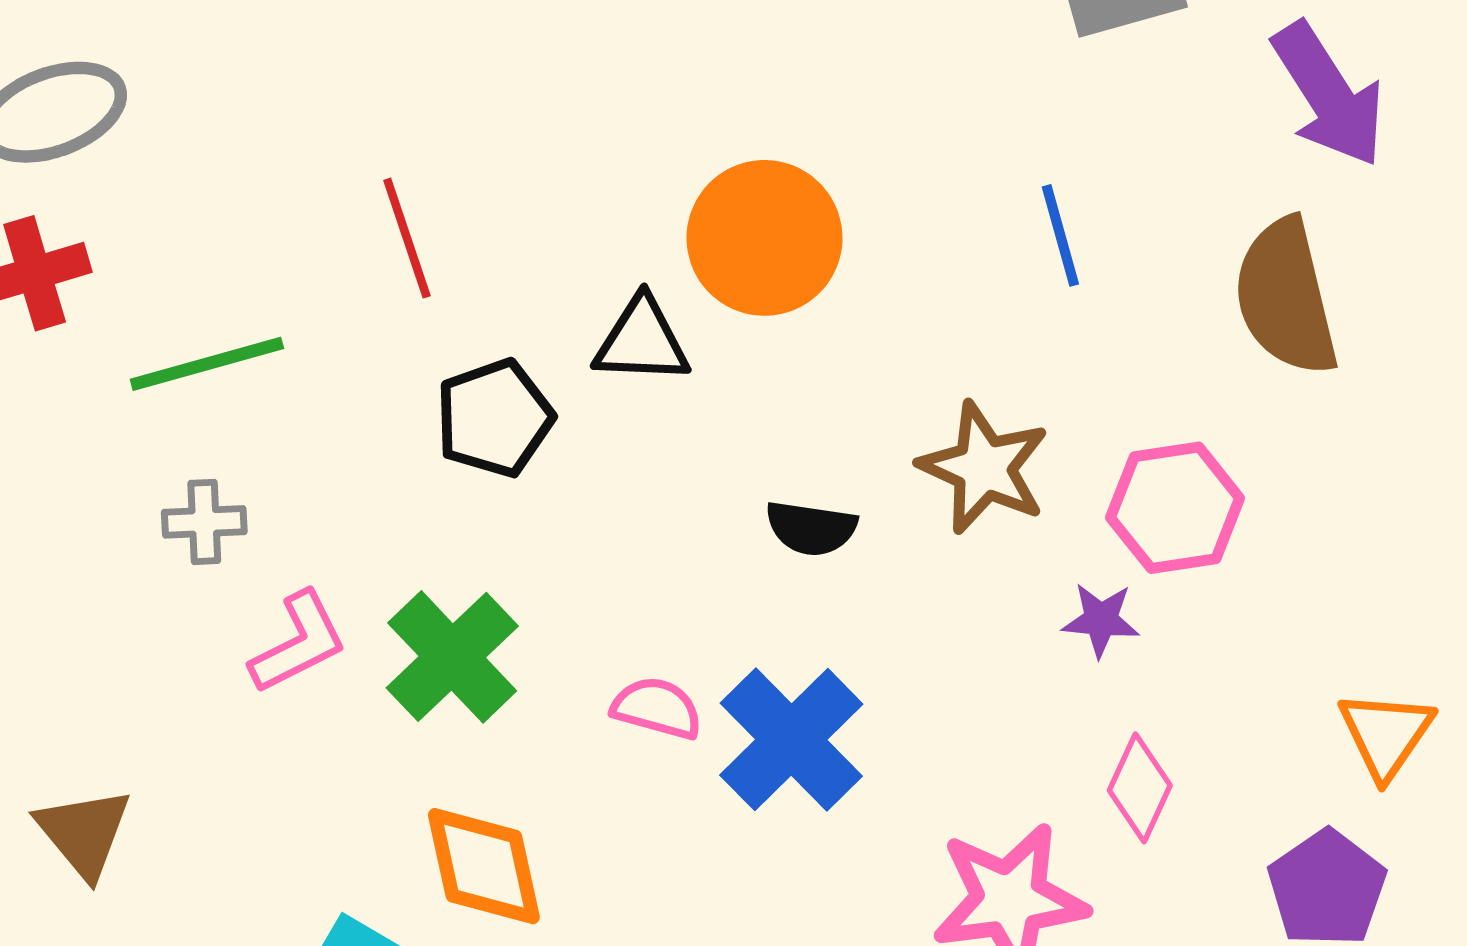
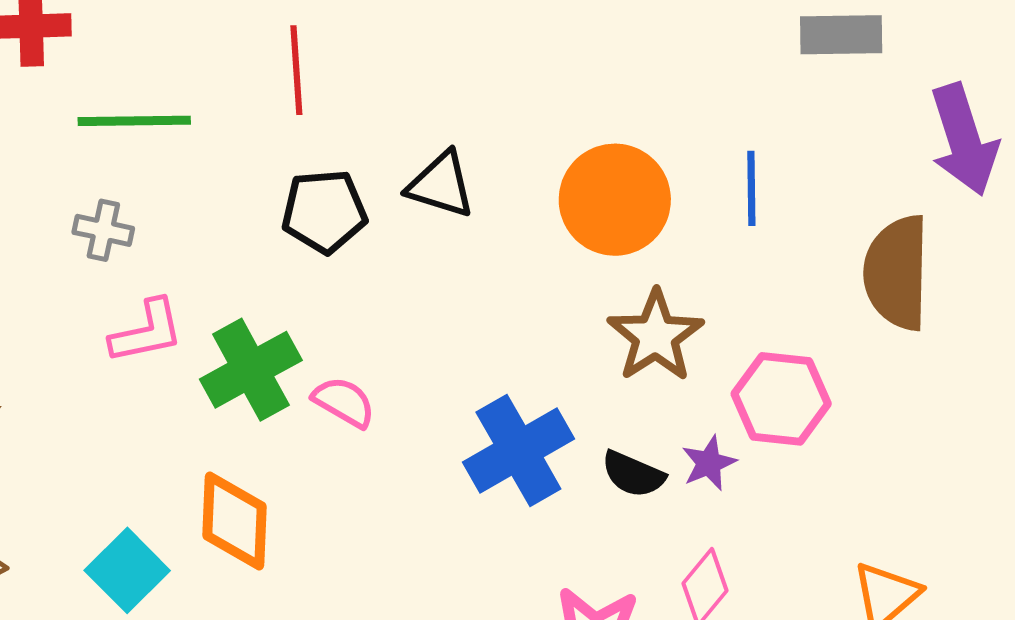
orange circle: (764, 238) -> (615, 200), moved
black semicircle: (811, 528) -> (633, 474), moved
purple star: (1101, 620) -> (709, 463), turned 30
pink semicircle: (657, 708) -> (344, 402), moved
blue cross: (791, 740) -> (518, 450), moved

